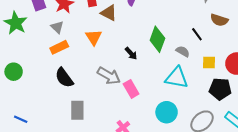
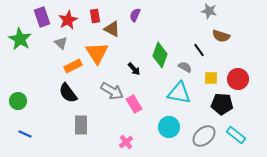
orange triangle: (94, 37) -> (97, 53), size x1.4
orange rectangle: (59, 47) -> (73, 66), moved
green circle: (14, 72) -> (18, 101), moved

